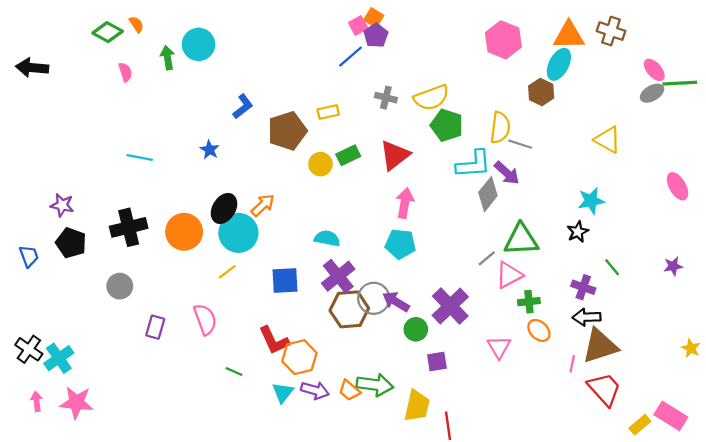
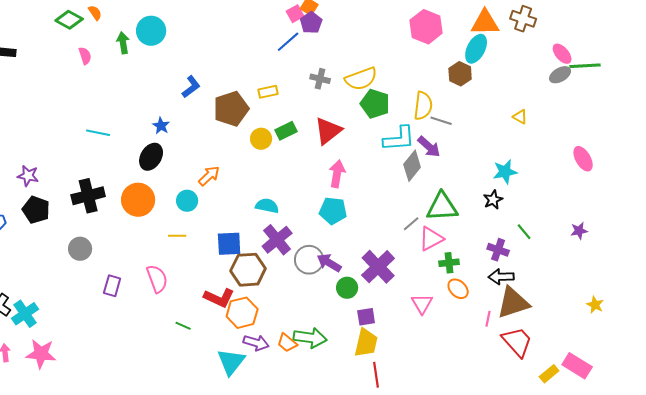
yellow triangle: (608, 140) -> (520, 117), size x0.6
black ellipse: (224, 208) -> (151, 157), moved
cyan circle: (238, 233) -> (187, 201), size x0.6
yellow line: (227, 272) -> (177, 236), turned 36
brown hexagon: (349, 309) -> (248, 270), moved
red L-shape: (274, 340) -> (219, 298), turned -40
cyan triangle: (283, 393) -> (231, 362), moved, size x1.4
yellow trapezoid: (417, 406) -> (366, 343), moved

